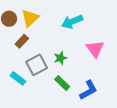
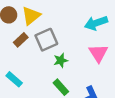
cyan arrow: (72, 22) -> (96, 23), moved
gray square: (37, 65) -> (46, 40), moved

